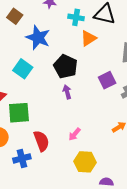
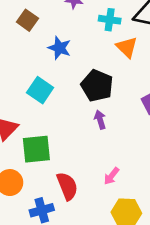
blue star: (38, 38) -> (59, 48), size x0.7
orange triangle: (88, 38) -> (127, 47), turned -42

